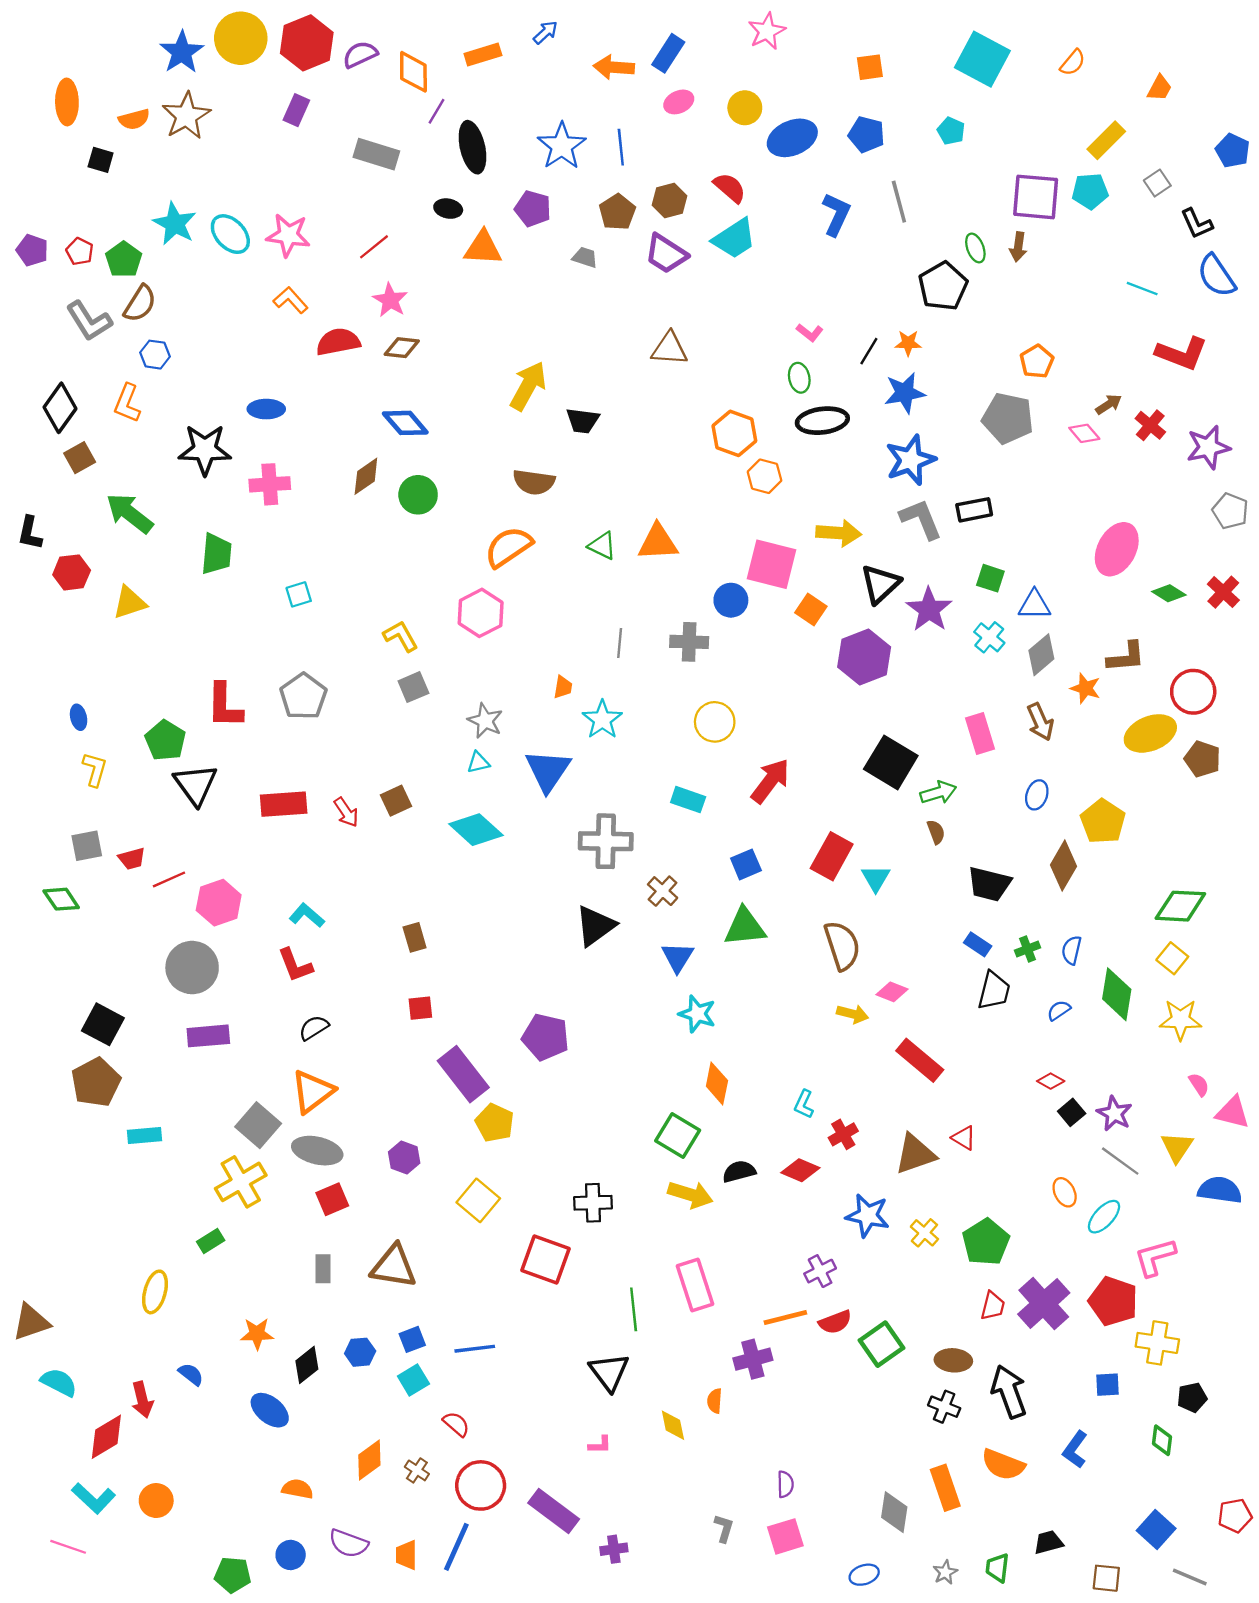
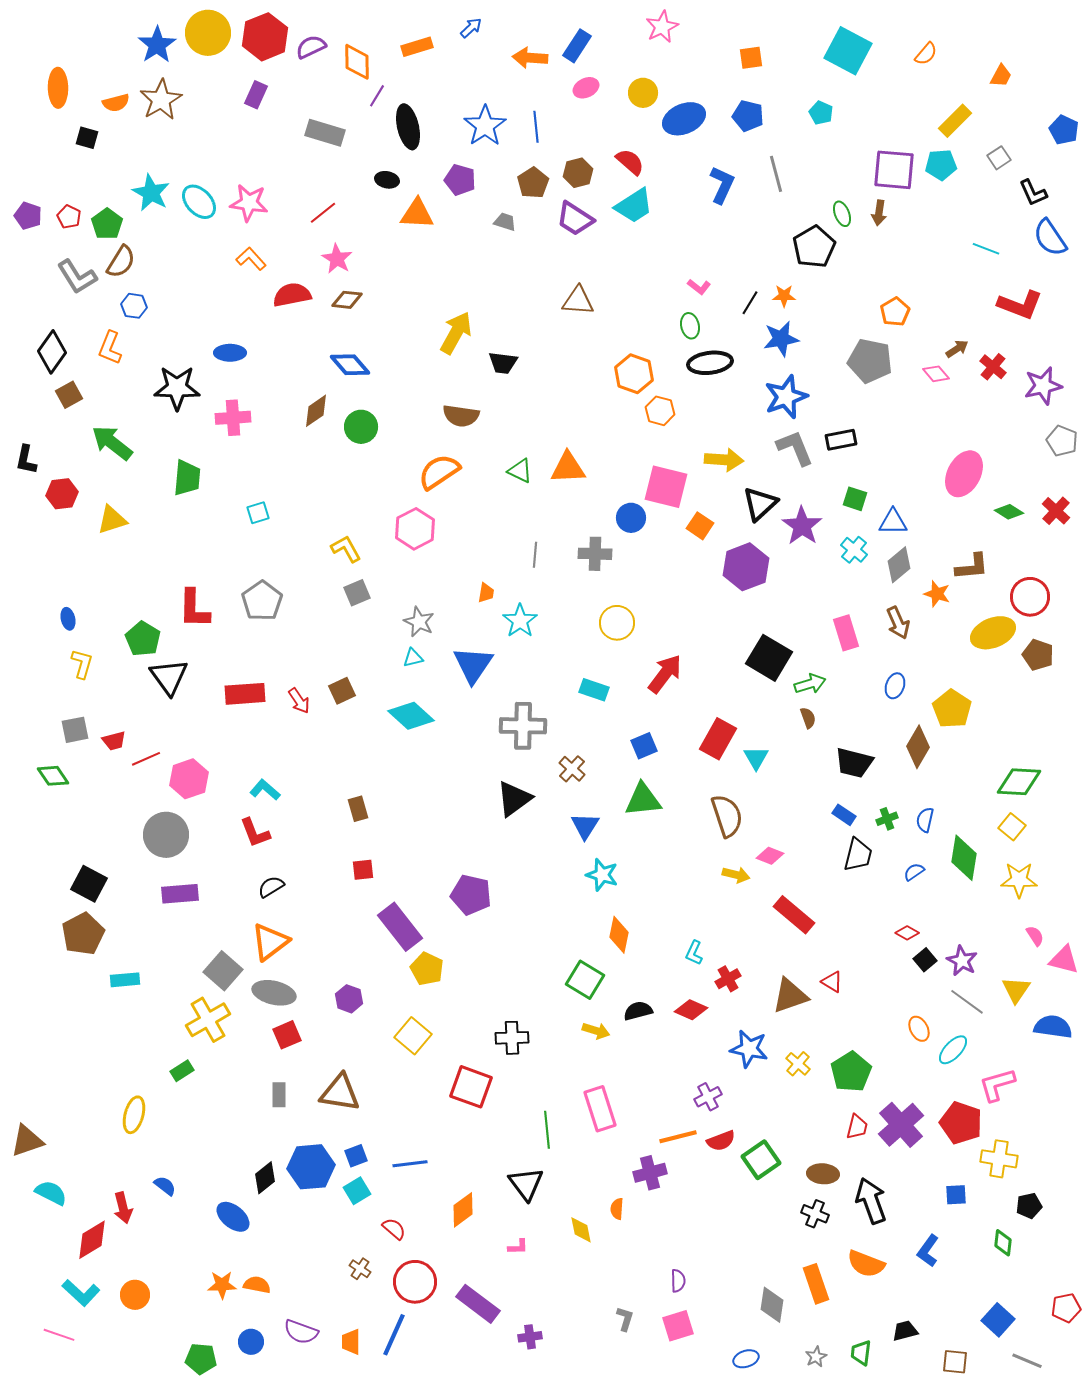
yellow arrow: (690, 1195) -> (596, 1031), size x0.7
orange star: (257, 1334) -> (222, 1285), moved
blue hexagon: (360, 1352) -> (311, 1167), size x1.8
orange diamond: (369, 1460) -> (463, 1210), moved

